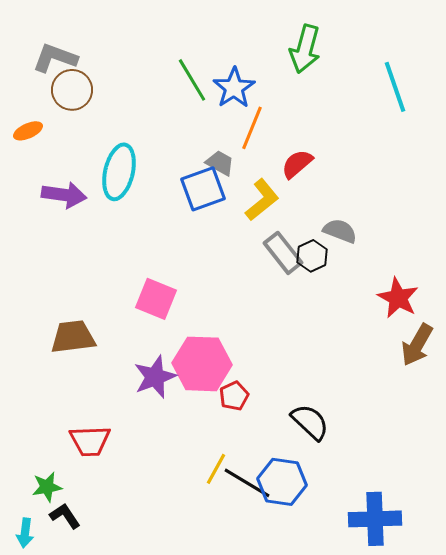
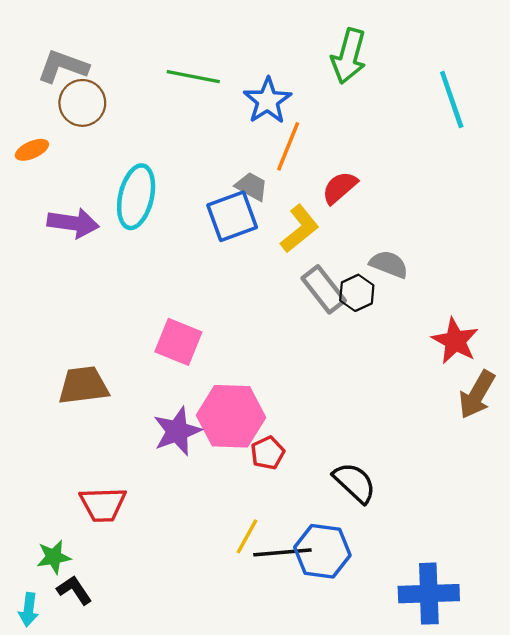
green line: (192, 80) -> (193, 77), moved, turned -48
black line: (247, 483) -> (282, 552), turned -36

